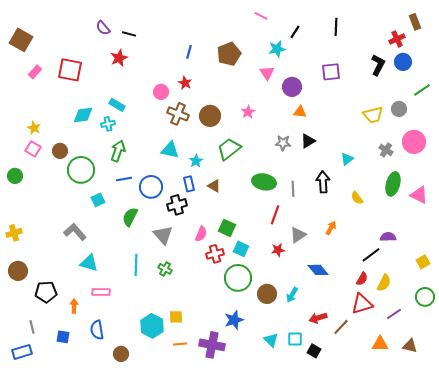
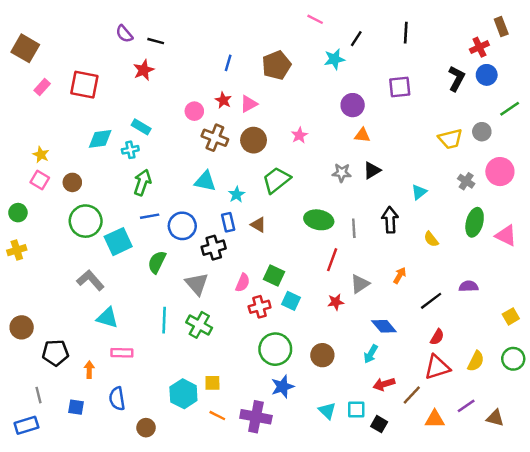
pink triangle: (267, 73) -> (249, 104), moved, turned 35
green circle: (81, 170) -> (86, 221), moved
cyan square: (98, 200) -> (118, 242), size x1.6
yellow cross: (14, 233) -> (17, 250), moved
black line: (371, 255) -> (431, 301), moved
green cross: (165, 269) -> (199, 325), size x1.5
green circle: (238, 278) -> (275, 349), moved
yellow semicircle: (384, 283) -> (476, 361), moved
cyan arrow: (292, 295) -> (371, 354), moved
purple line: (394, 314) -> (466, 406), moved
orange line: (180, 344) -> (217, 416), turned 32
orange triangle: (380, 344) -> (435, 419), moved

